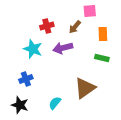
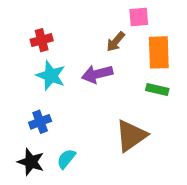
red cross: (47, 26) -> (42, 40), moved
orange rectangle: (103, 34) -> (159, 52), size x1.5
cyan semicircle: (55, 103) -> (66, 159), moved

